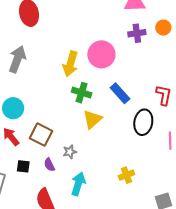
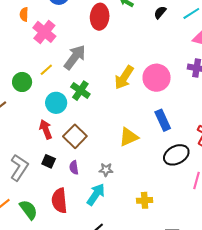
green cross: (82, 93) -> (80, 91), moved
black ellipse: (143, 122) -> (176, 155), turned 35
gray star: (70, 152) -> (106, 170), moved

